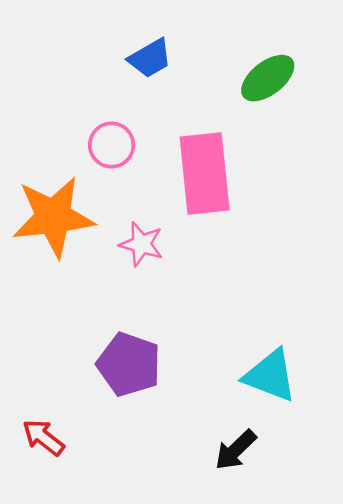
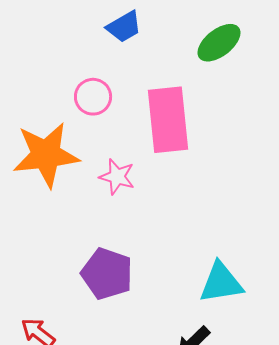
cyan triangle: (270, 376) -> (221, 283), turned -30

